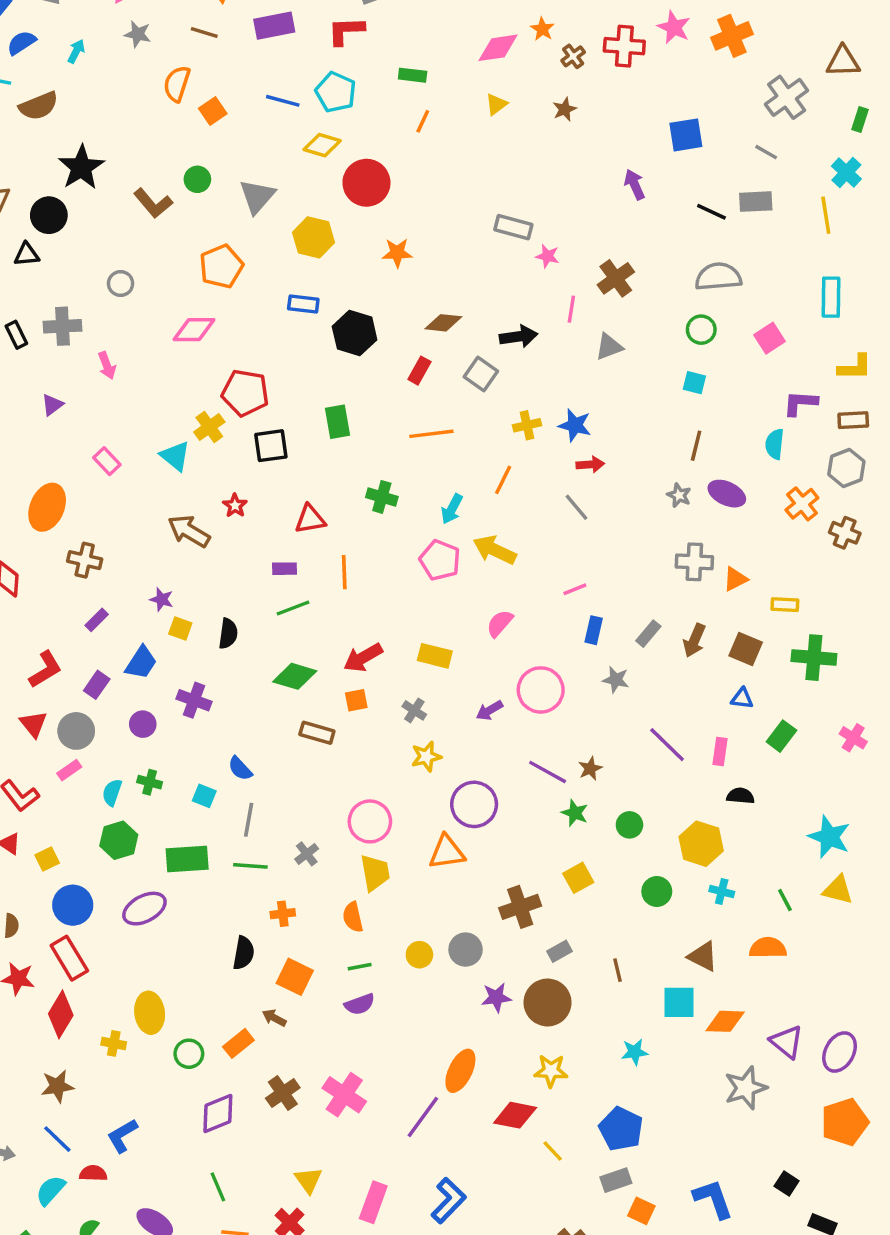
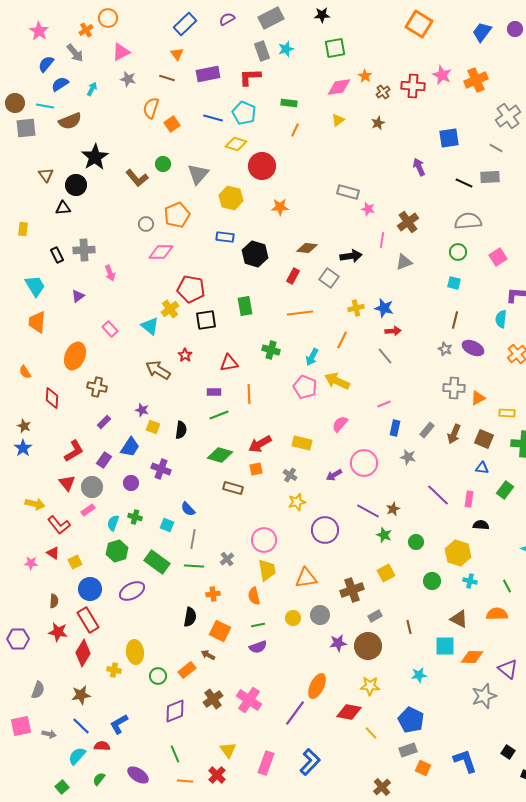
gray circle: (121, 284) -> (146, 224), moved
orange triangle: (447, 852) -> (306, 578), moved
green rectangle: (187, 859) -> (157, 562), turned 40

